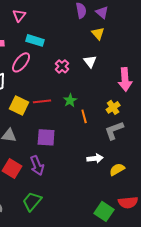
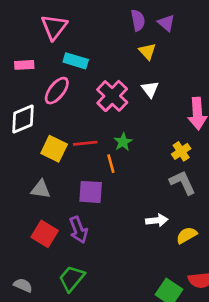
pink triangle: (19, 15) -> (54, 27), size x1.5
yellow triangle: (98, 33) -> (147, 51), moved
pink cross: (62, 66) -> (112, 96), size x1.6
orange line: (84, 116) -> (111, 164), moved
gray L-shape: (114, 130) -> (183, 183), turned 85

